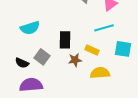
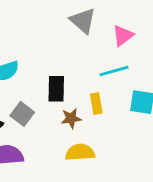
yellow rectangle: (92, 50) -> (96, 104), turned 56
yellow semicircle: (100, 73) -> (80, 152), moved

